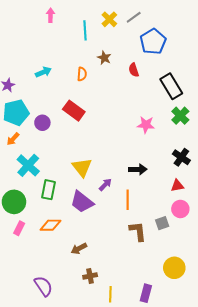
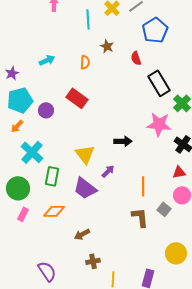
black rectangle: (171, 86) -> (159, 83), moved
pink star: (146, 125) -> (159, 124), moved, size x1.4
black arrow: (138, 169) -> (123, 141), moved
orange line: (128, 200) -> (143, 186), moved
gray square: (162, 223) -> (164, 209), turned -32

